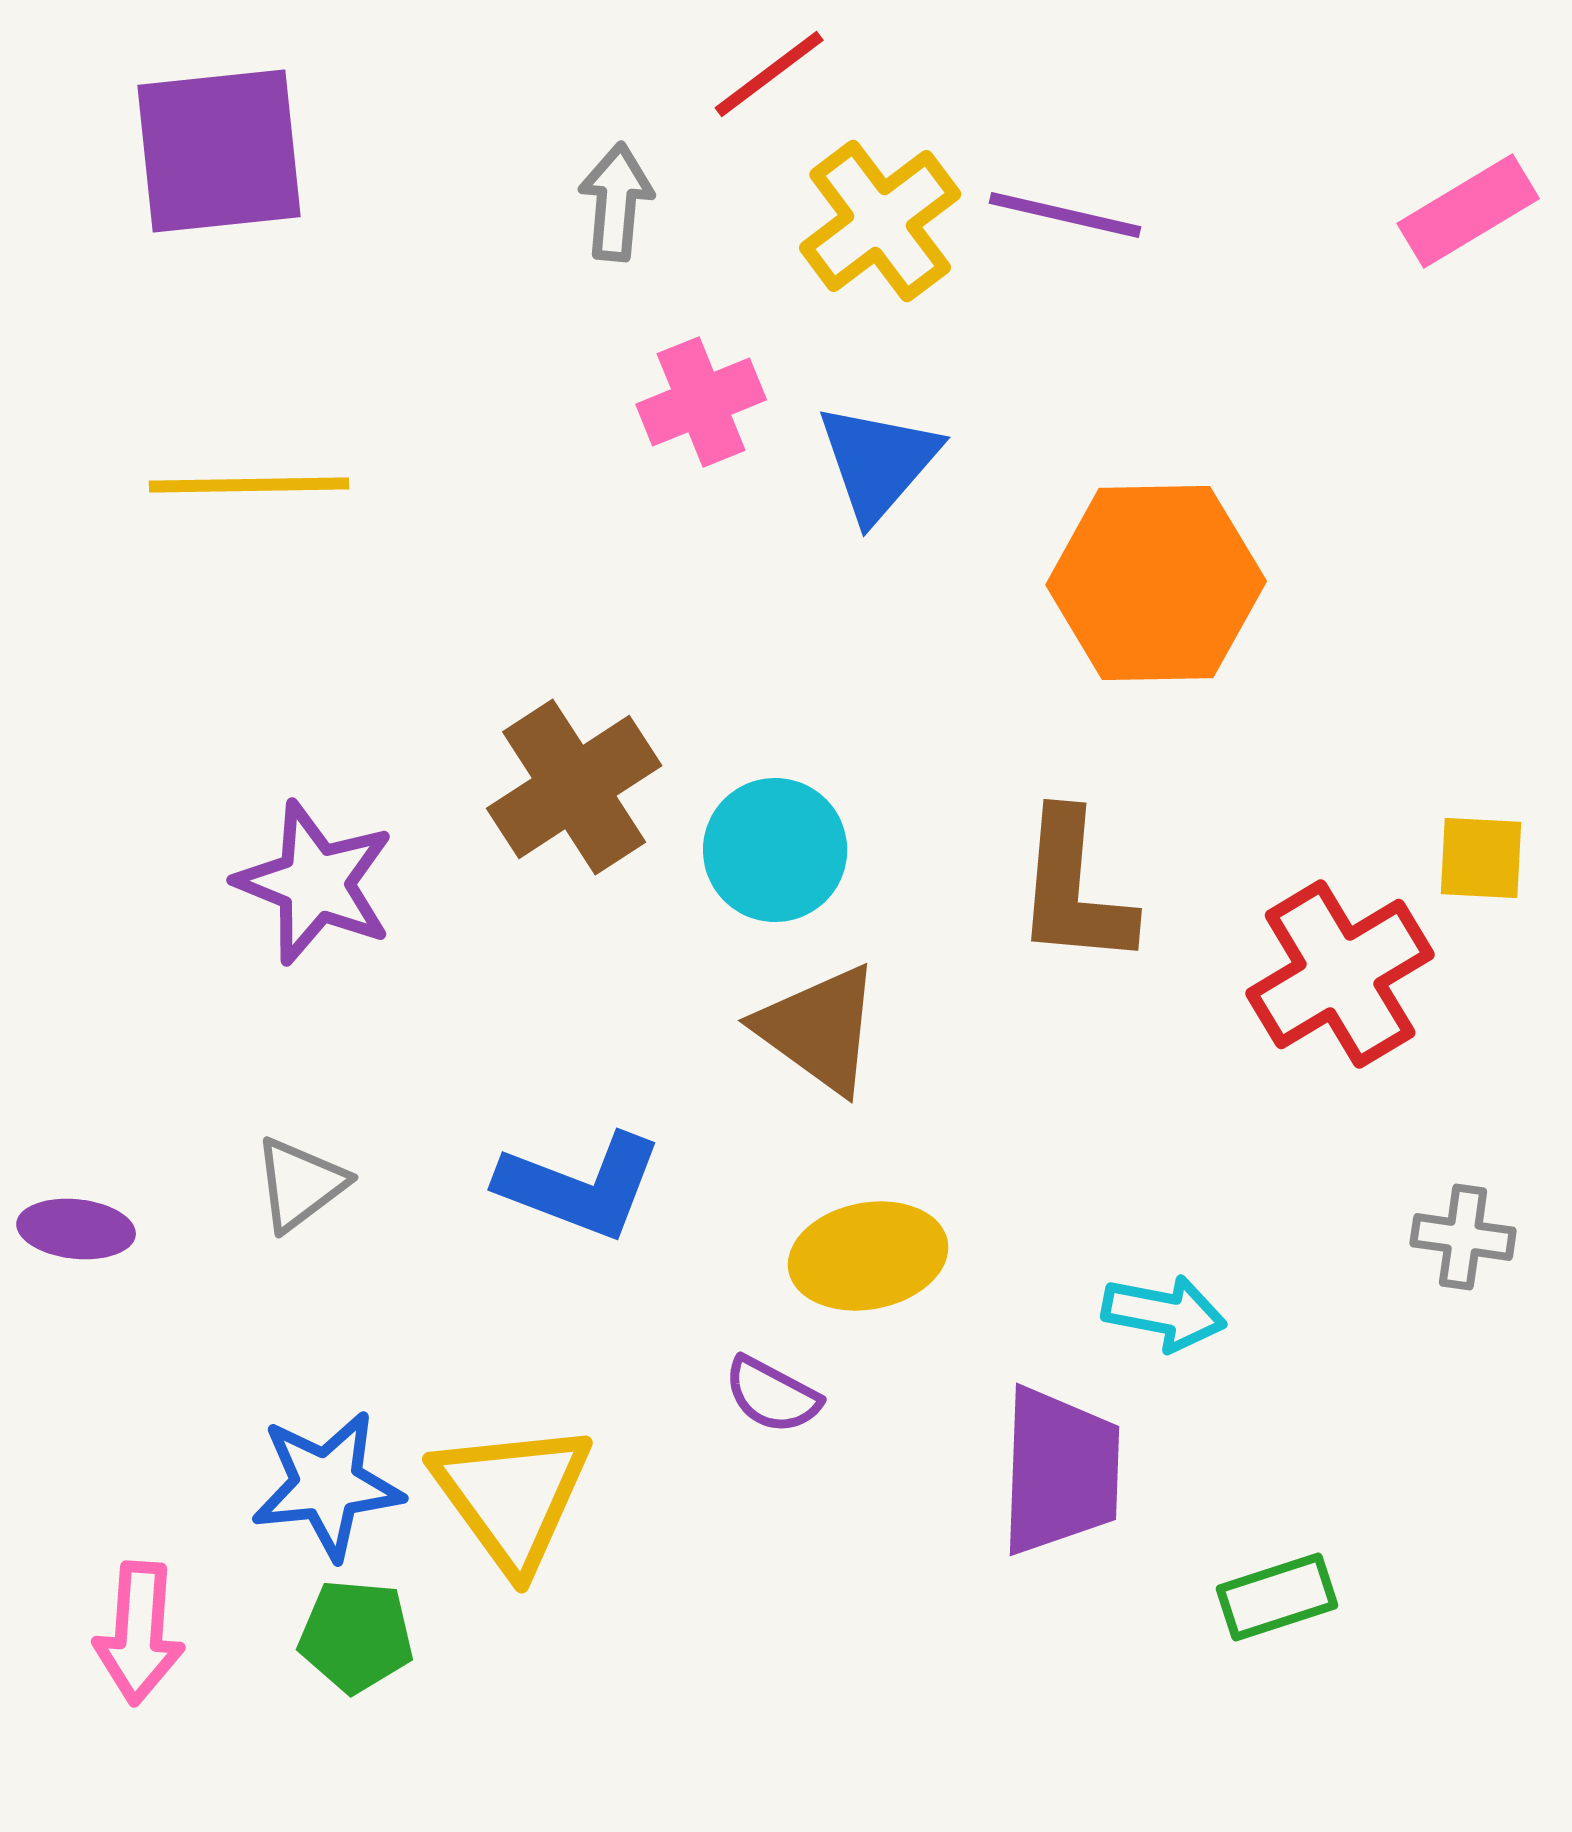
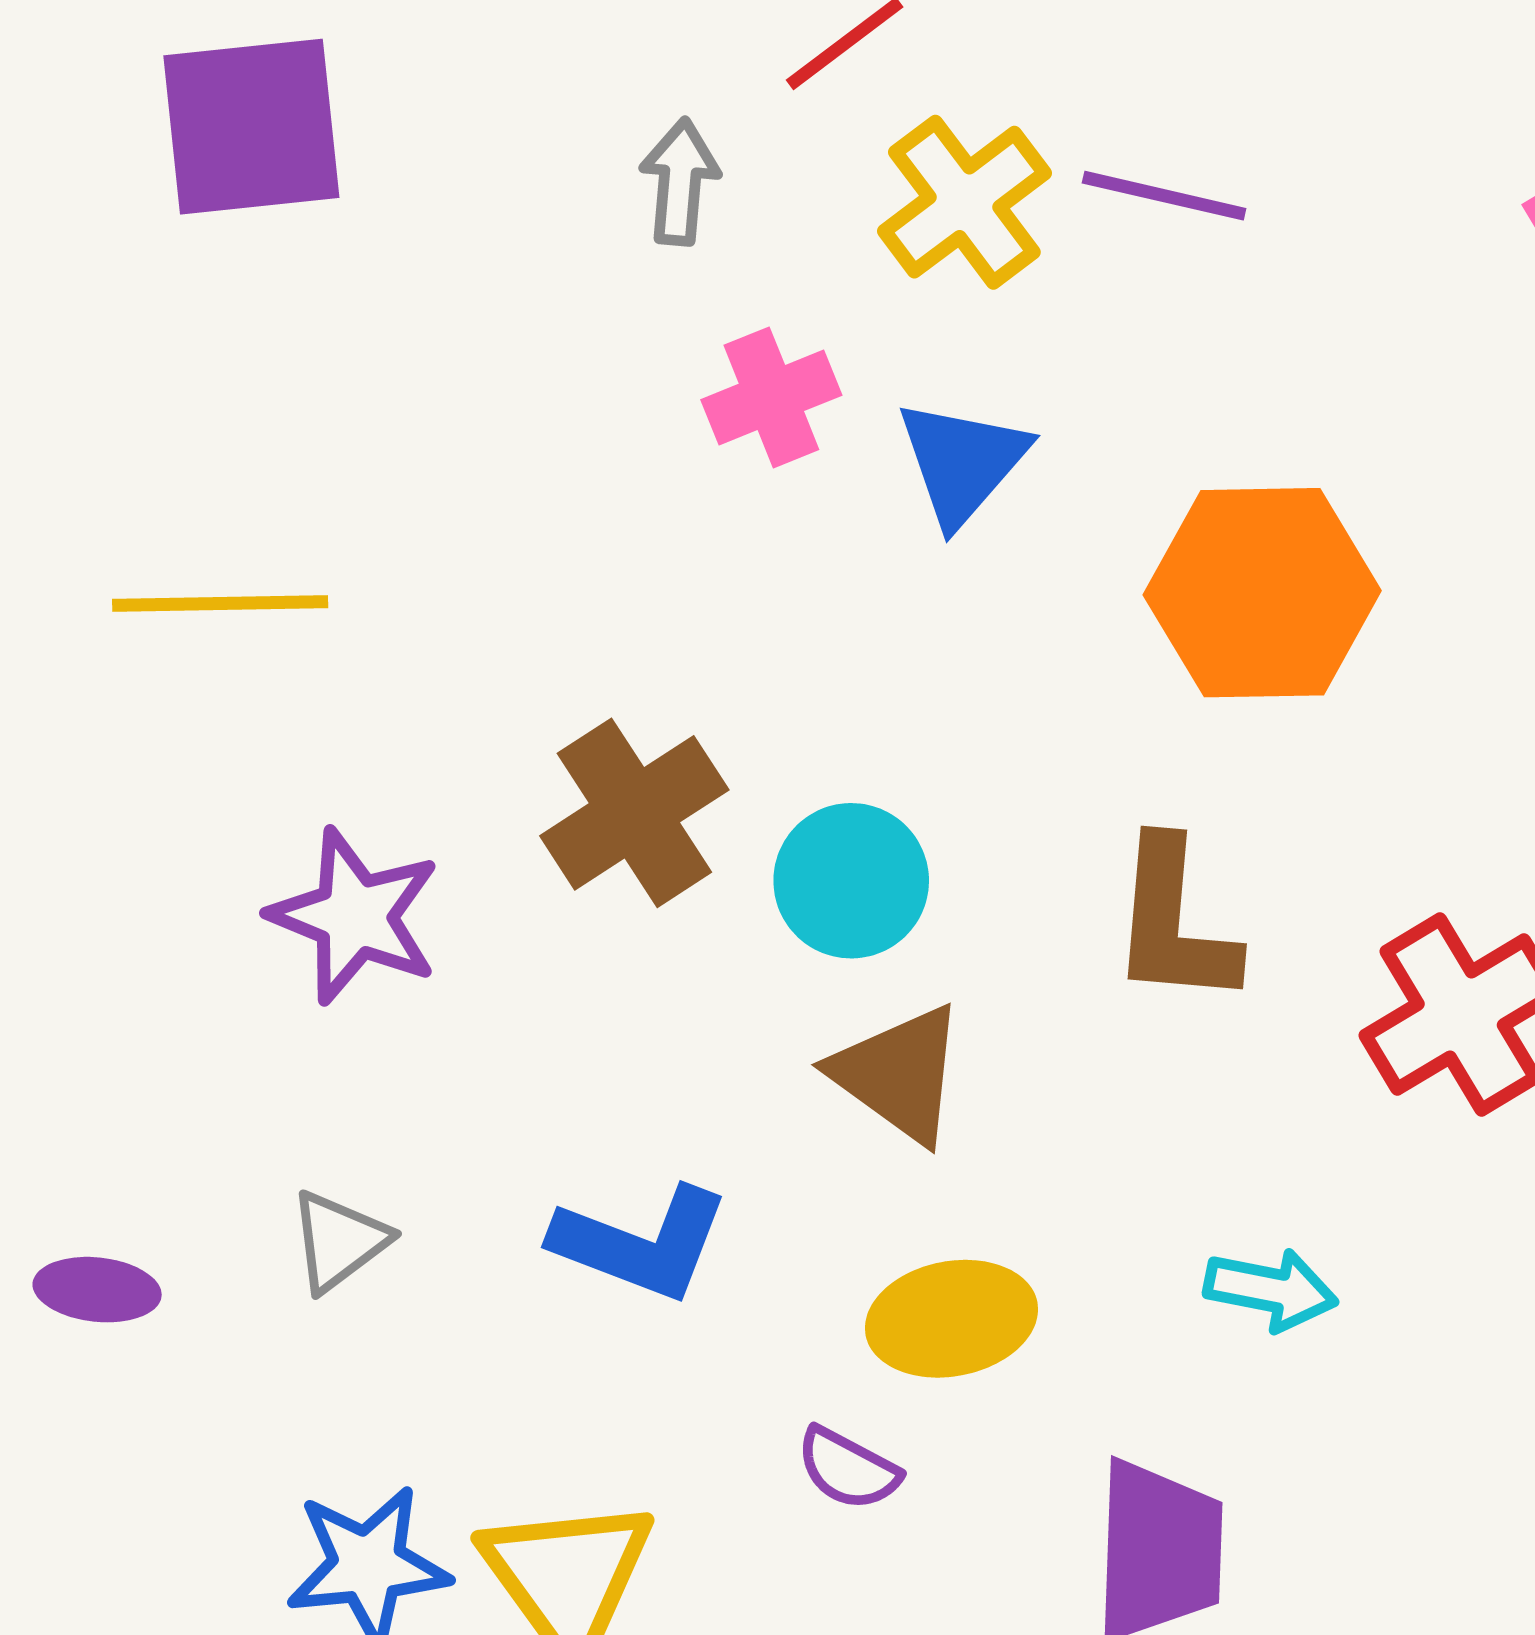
yellow line: (249, 485) -> (220, 603), moved
cyan arrow: (1164, 1313) -> (1271, 1290), moved

